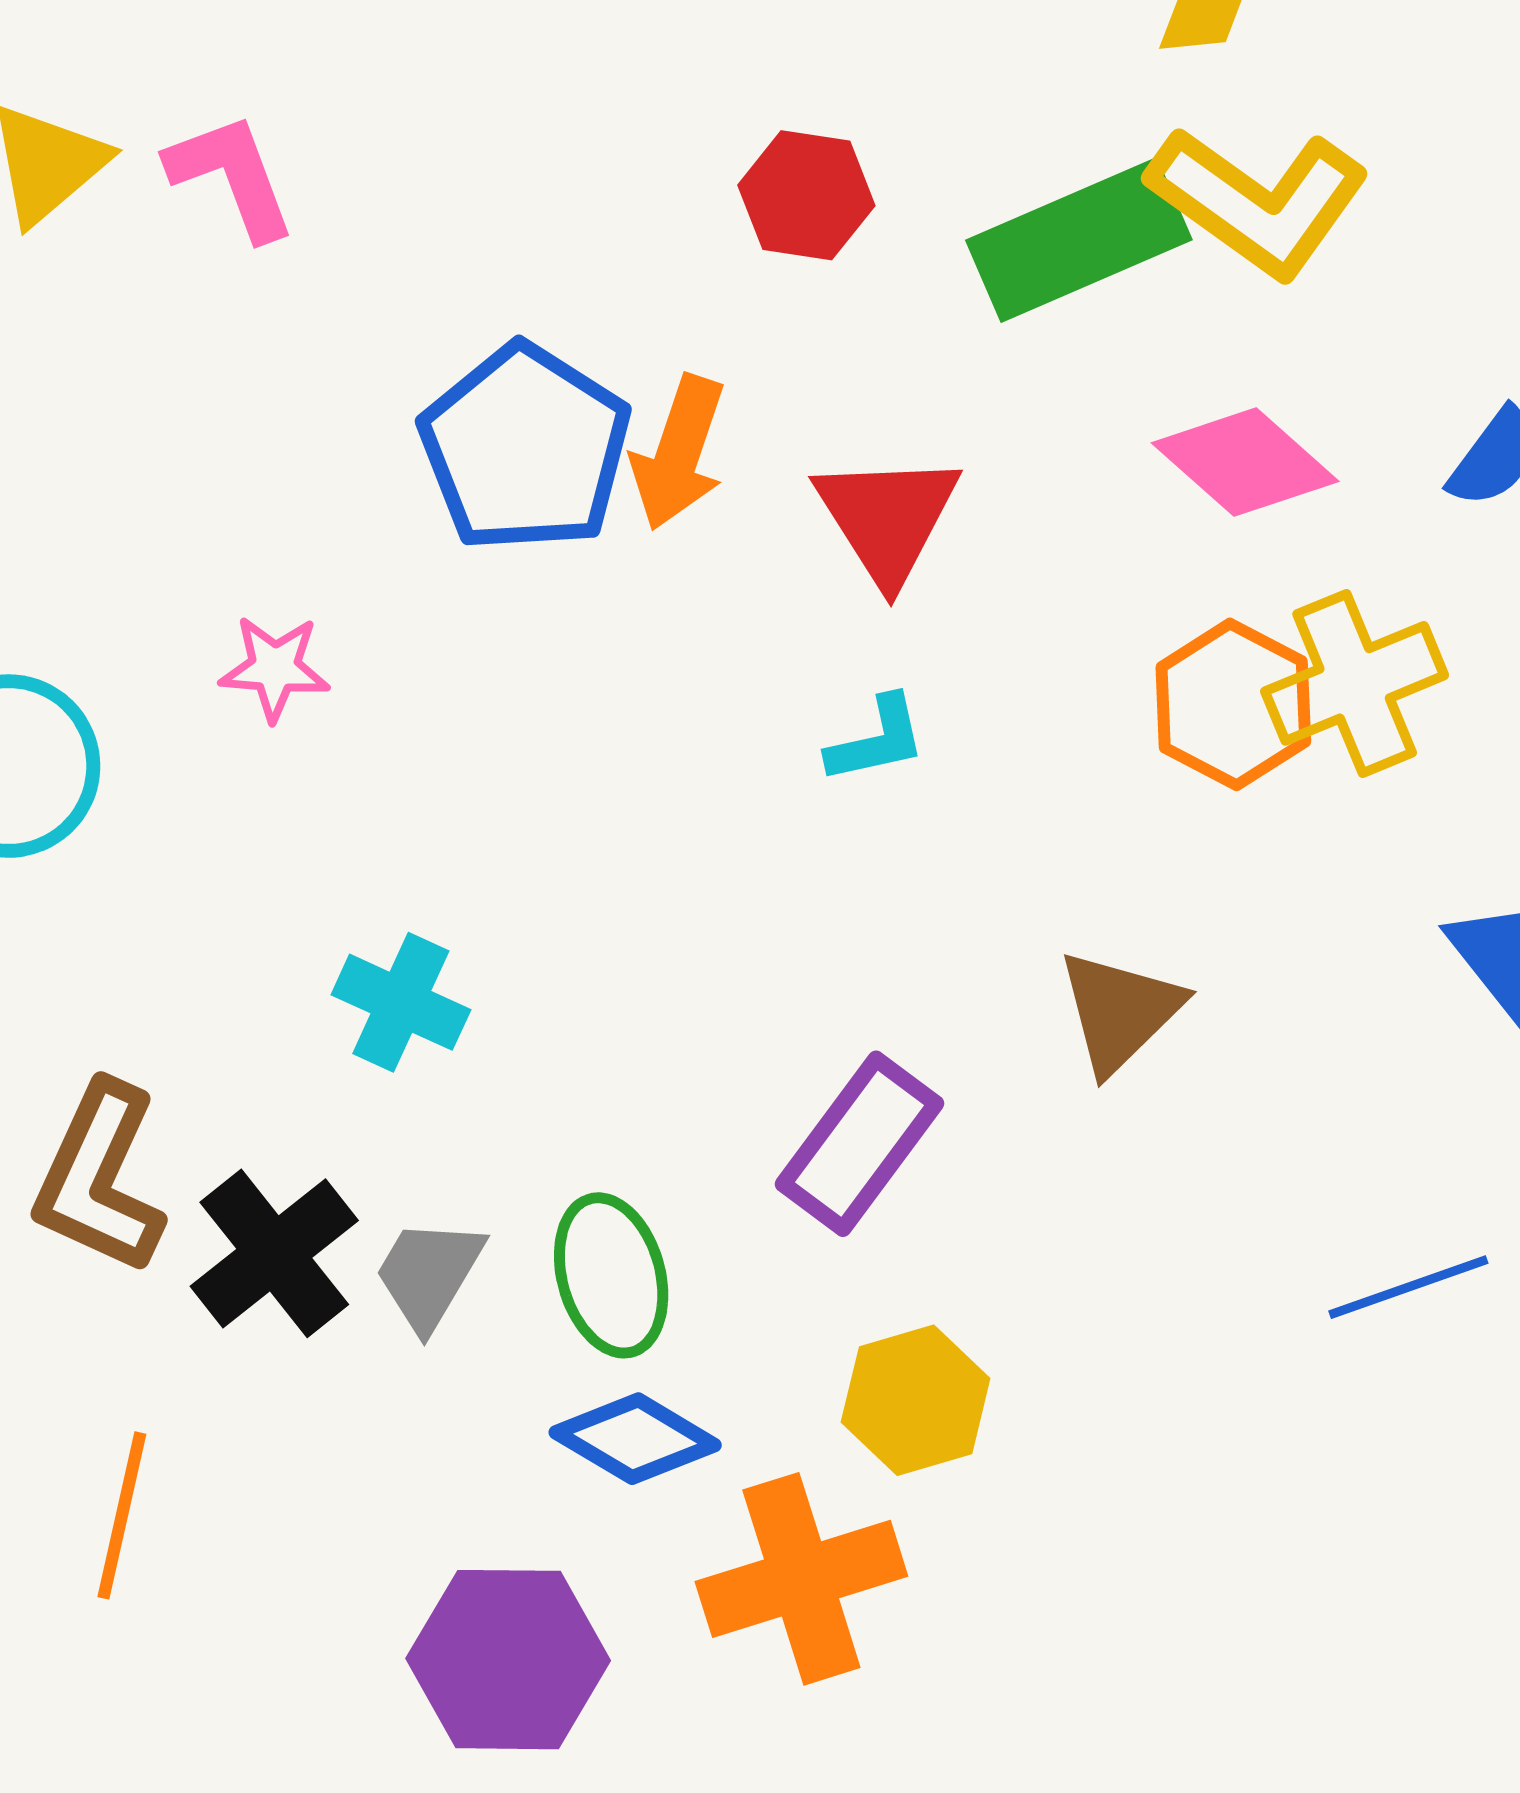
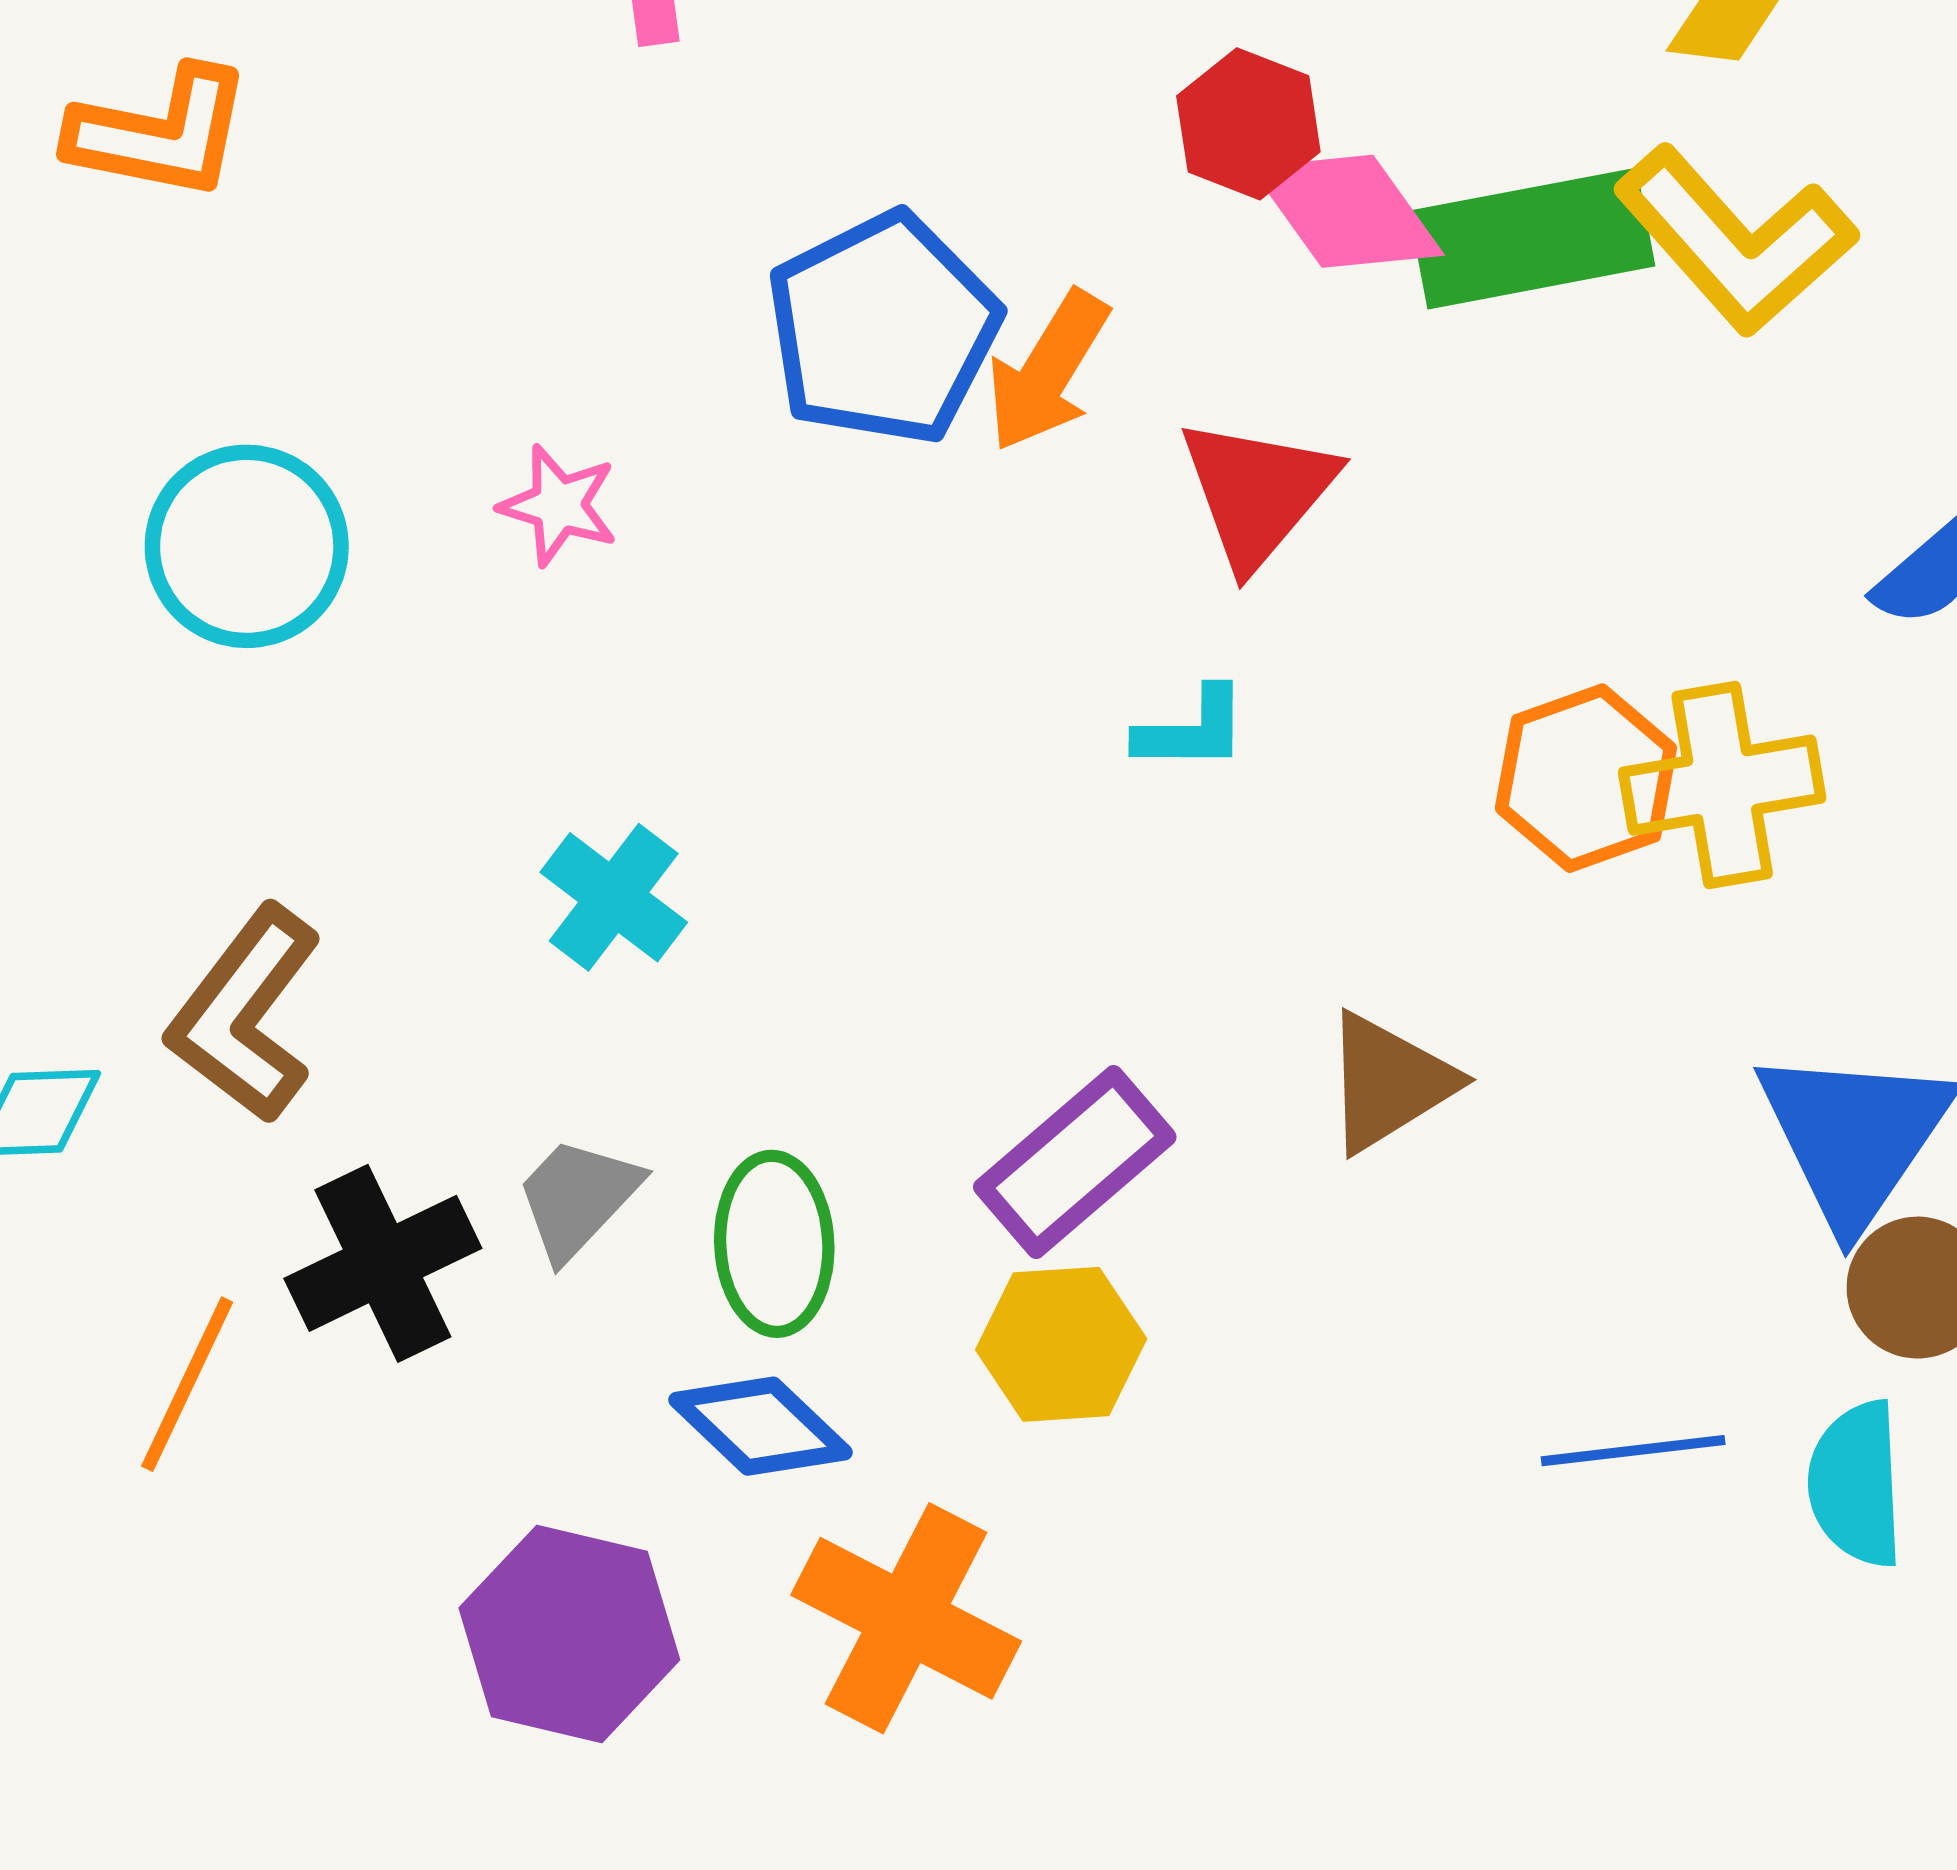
pink diamond: (1245, 462) -> (1347, 211), moved
black cross: (274, 1253) -> (383, 1263), moved
yellow hexagon: (916, 1400) -> (1061, 1344), moved
orange cross: (801, 1579) -> (906, 1618), turned 32

